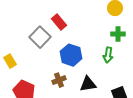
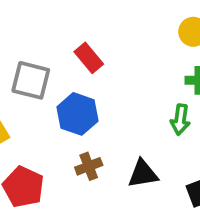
gray square: (40, 37) -> (31, 80), moved, turned -30
blue hexagon: (71, 55) -> (78, 114), moved

